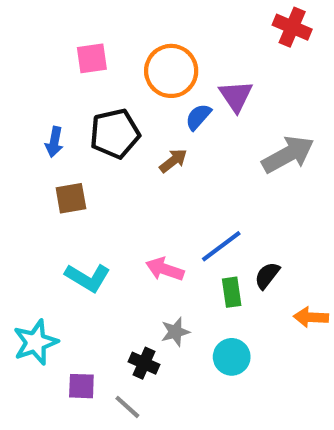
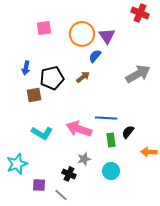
purple triangle: (236, 96) -> (107, 36), moved
black pentagon: (115, 134) -> (52, 78), moved
blue line: (221, 246) -> (106, 118), turned 40
pink arrow: (165, 269) -> (79, 129), size x1.4

